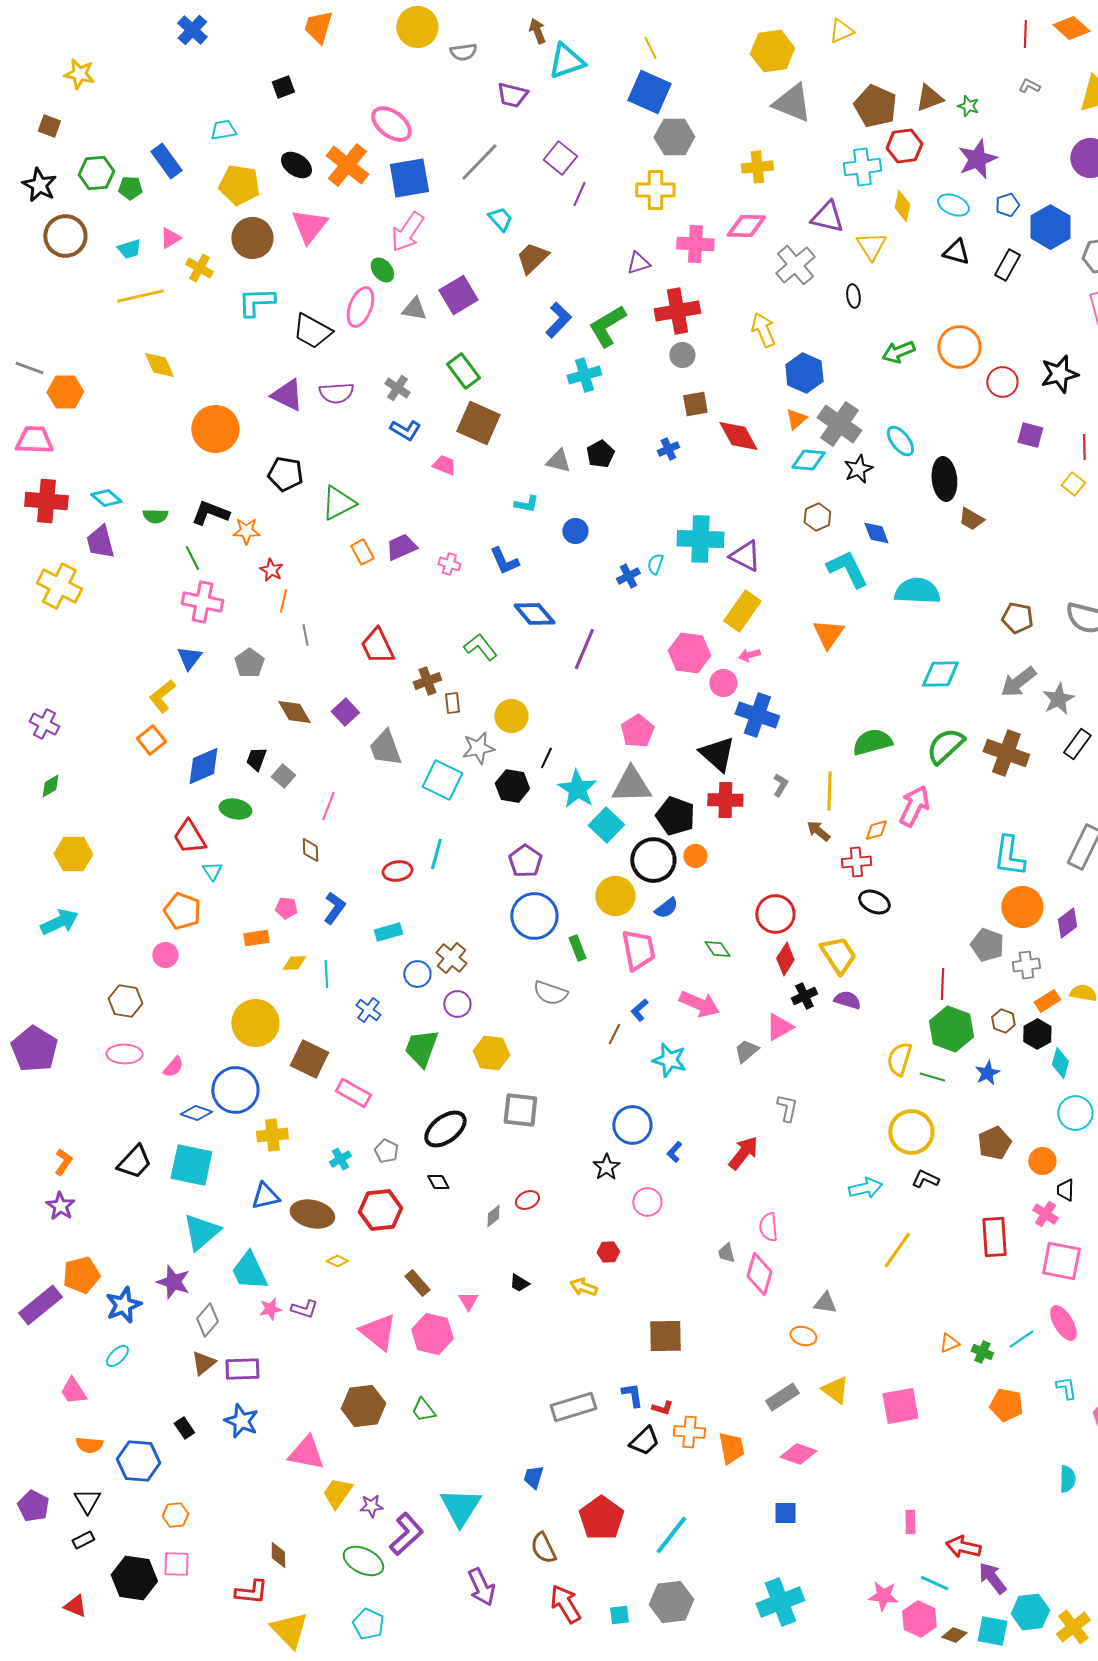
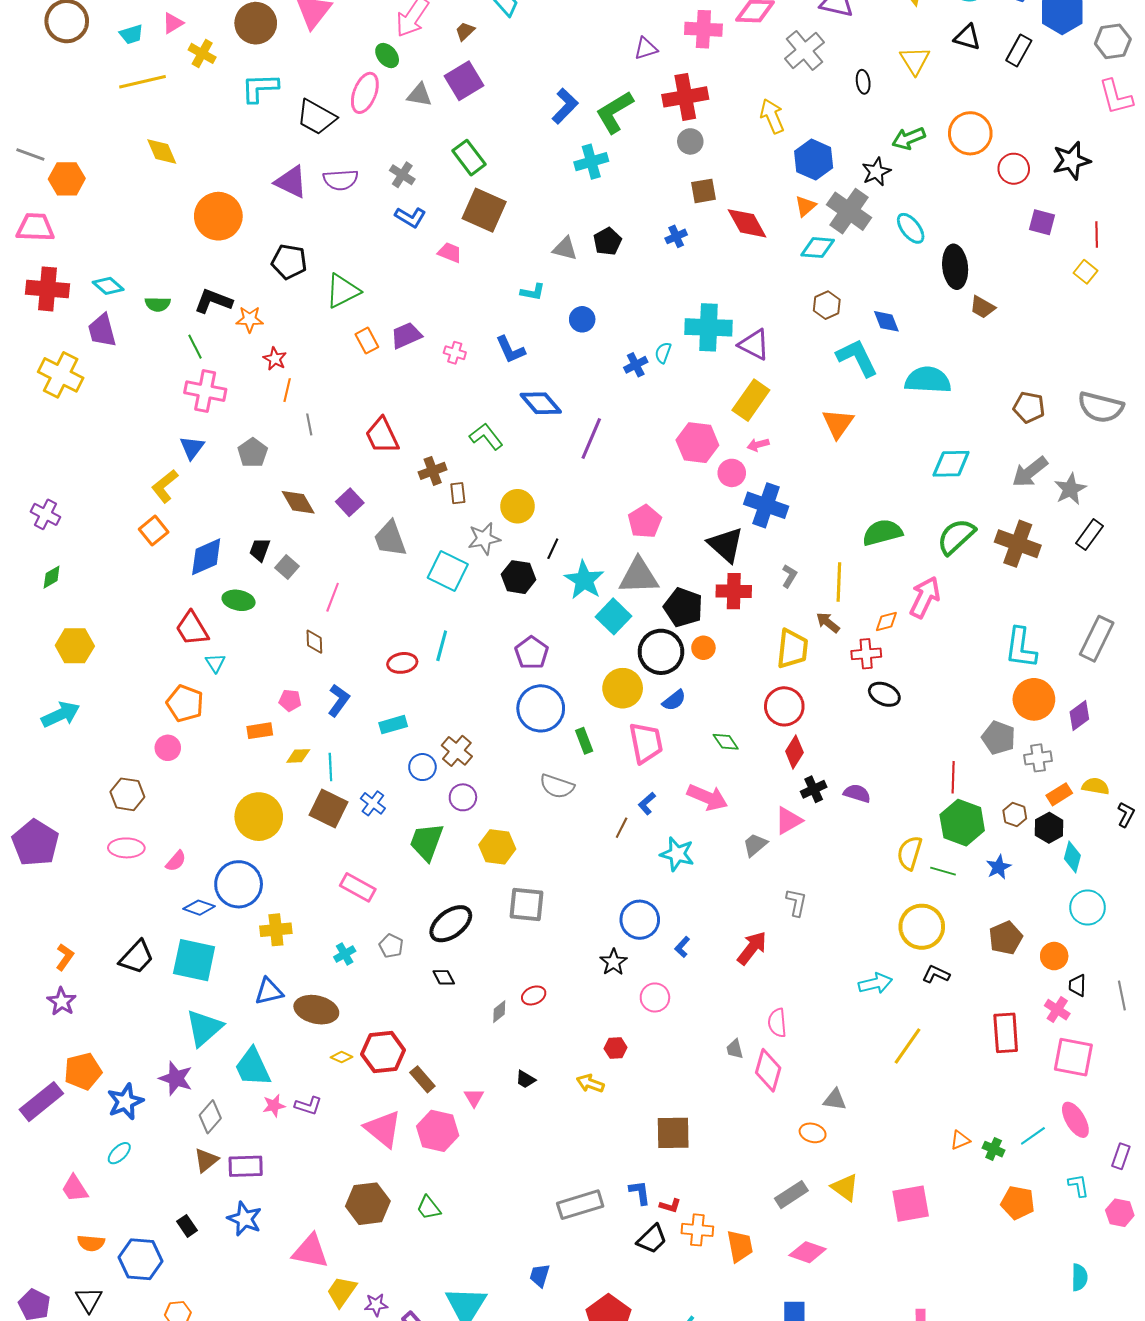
yellow triangle: (871, 246) -> (915, 61), moved
brown trapezoid: (532, 258) -> (465, 31), moved, size x0.6
black star: (858, 469) -> (876, 172), moved
yellow trapezoid: (838, 955) -> (792, 649), moved, turned 39
brown square: (309, 1059) -> (328, 808), moved
red hexagon: (380, 1210) -> (383, 1052), moved

